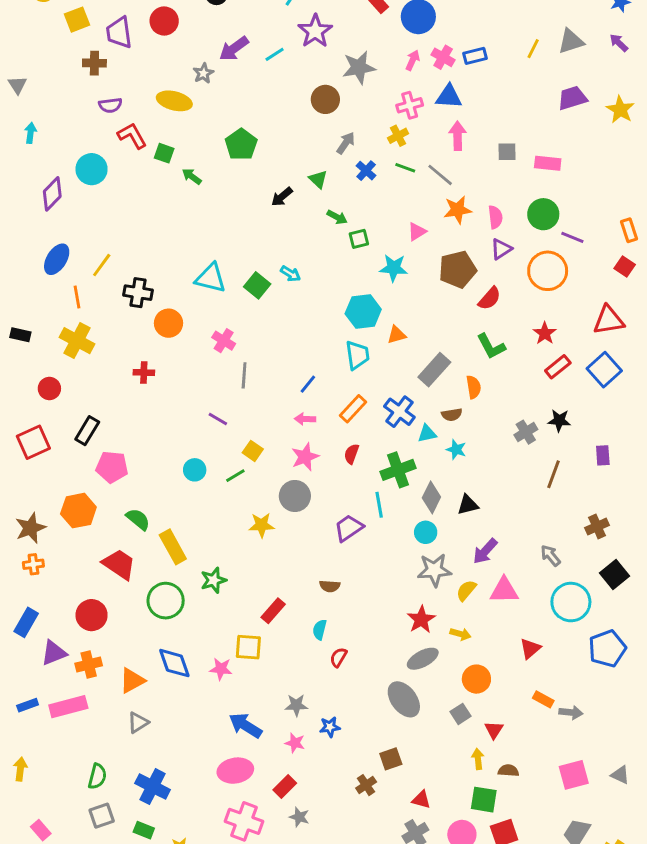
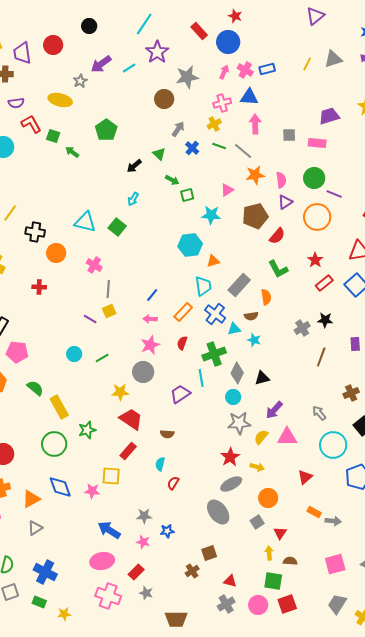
purple trapezoid: (572, 98) -> (329, 116), moved
cyan arrow: (291, 274) -> (133, 199), moved, turned 88
cyan trapezoid: (357, 355) -> (203, 286), moved
yellow square: (253, 451) -> (109, 311), moved, turned 32
red trapezoid: (119, 564) -> (131, 419), moved

